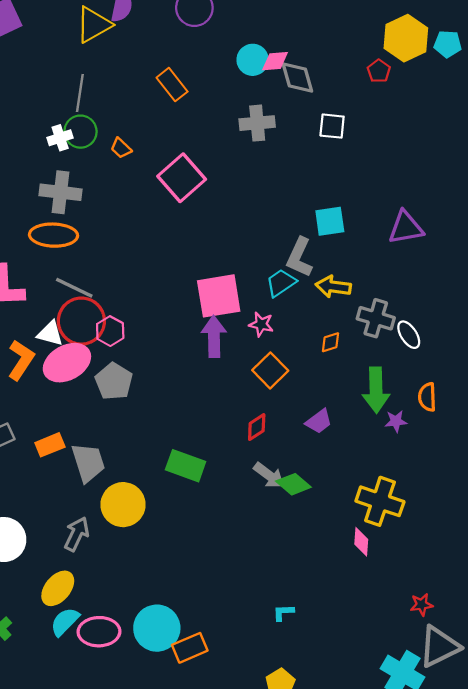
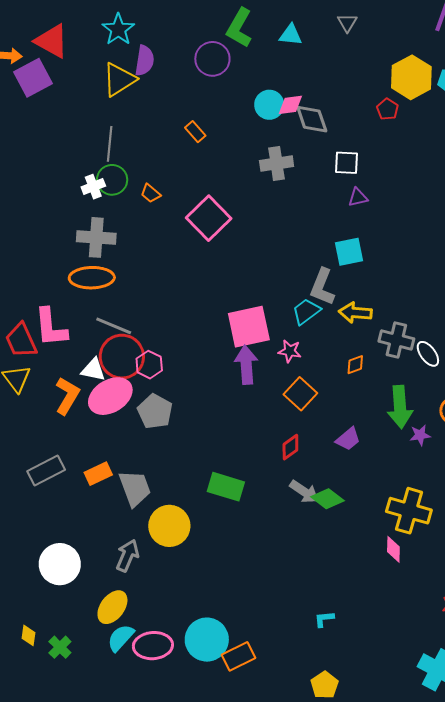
orange rectangle: (172, 85) -> (195, 132), size x0.7
purple triangle: (406, 228) -> (358, 197), moved, size x0.6

